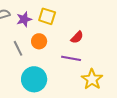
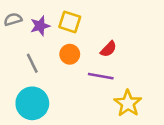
orange circle: (39, 41) -> (70, 54), moved
cyan circle: (34, 79) -> (32, 103), moved

